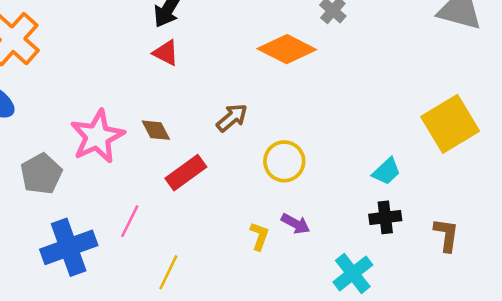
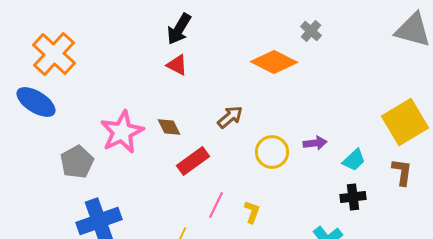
pink line: (130, 221) -> (216, 205), moved
purple arrow: (296, 224) -> (315, 143), moved, turned -35
brown L-shape: (446, 235) -> (402, 172), moved

